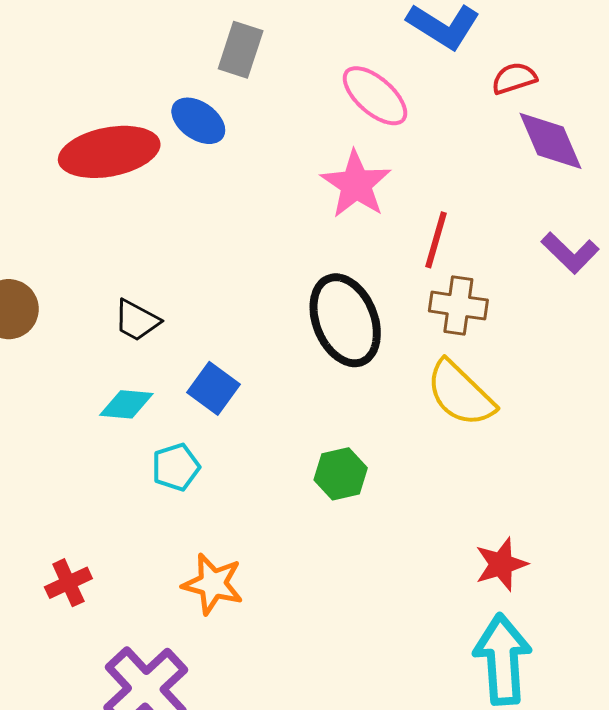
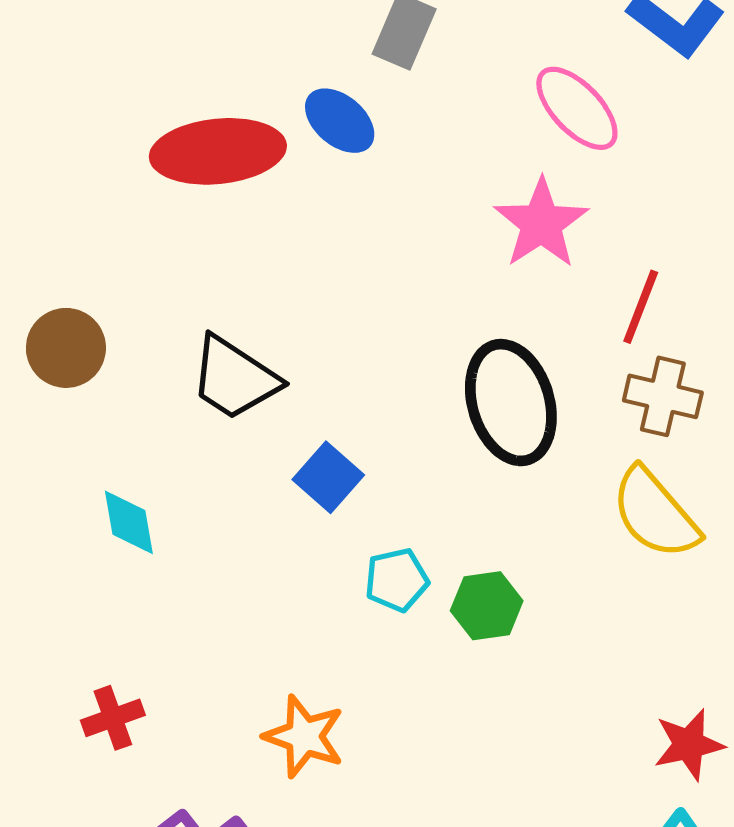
black trapezoid: (137, 320) -> (234, 378), size x1.5
cyan diamond: (126, 404) -> (129, 522), moved, turned 70
cyan pentagon: (176, 467) -> (397, 580), moved

